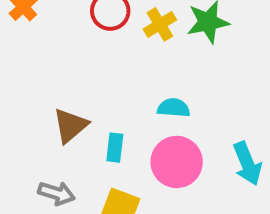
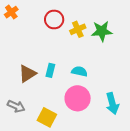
cyan rectangle: (115, 148) -> (50, 70), moved

